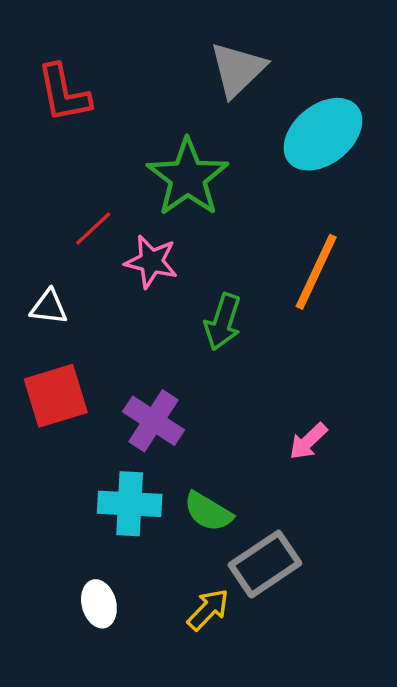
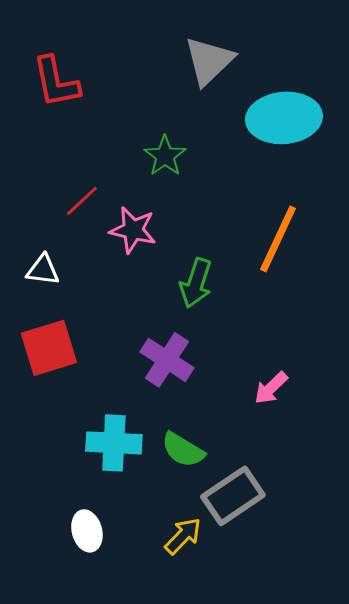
cyan ellipse: (323, 134) -> (284, 118), turned 34
green star: (188, 177) -> (165, 156), size x0.6
purple cross: (154, 421) -> (167, 360), moved

